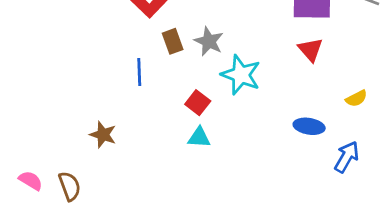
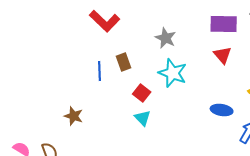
brown rectangle: (173, 41) -> (124, 62), moved
gray star: (209, 41) -> (166, 38), moved
cyan triangle: (199, 137) -> (143, 118), turned 42

